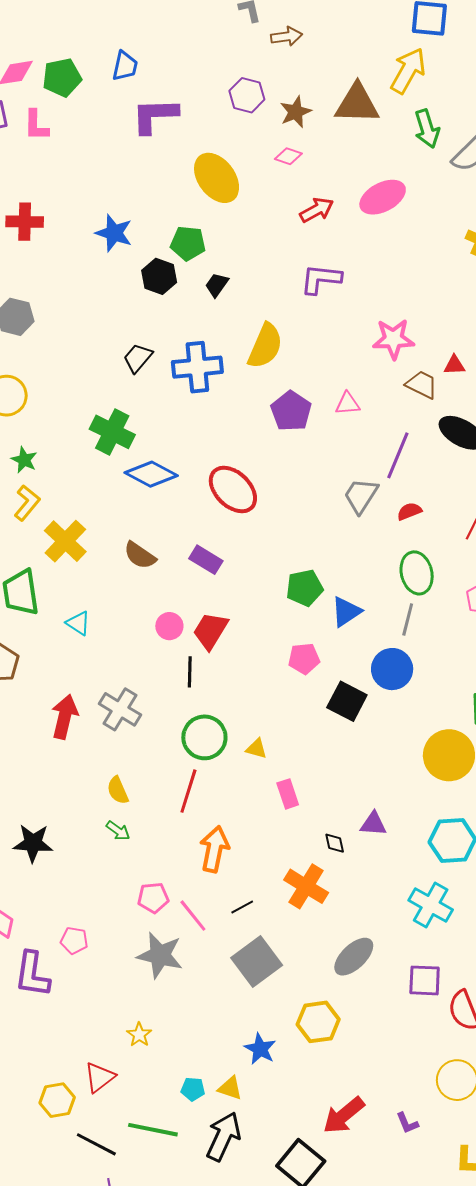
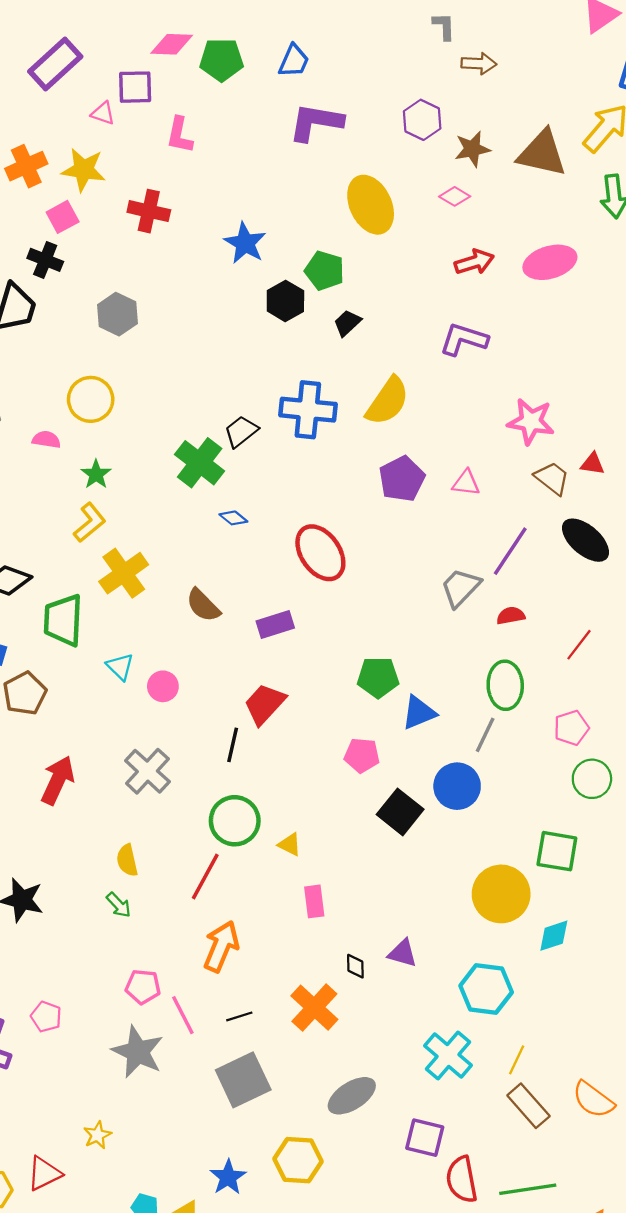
pink L-shape: (36, 125) -> (180, 135), moved
black trapezoid: (138, 358) -> (241, 431), moved
blue diamond: (151, 474) -> (233, 518), size x0.5
purple rectangle: (206, 560) -> (275, 624), turned -60
pink circle: (169, 626) -> (163, 686), moved
red arrow: (65, 717) -> (58, 780), moved

